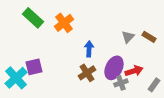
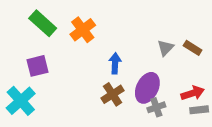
purple square: (34, 67) -> (37, 66), moved
red arrow: (134, 71) -> (193, 93), moved
gray rectangle: (154, 85) -> (199, 110), turned 48

